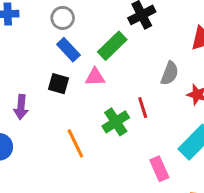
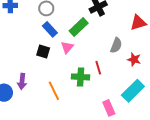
pink triangle: (95, 77) -> (67, 47), turned -48
purple arrow: (21, 107) -> (22, 81), moved
green cross: (116, 122) -> (81, 77), turned 36

